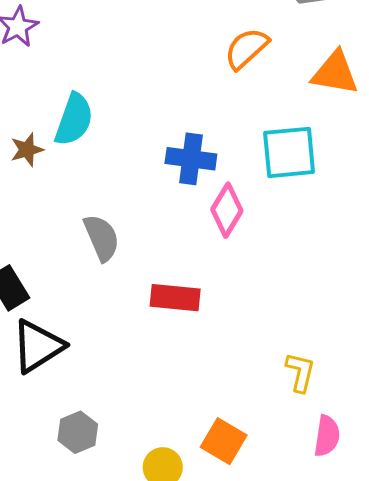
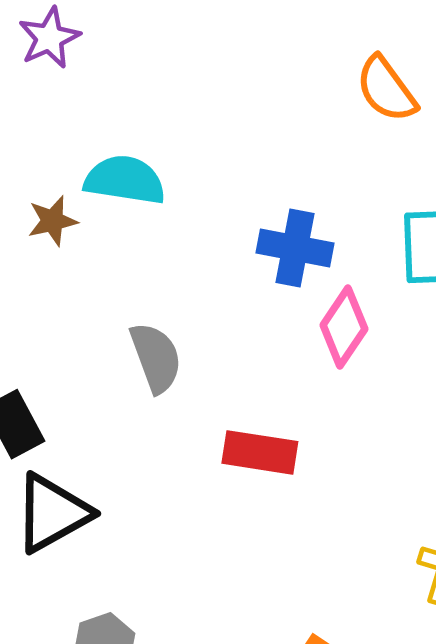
orange semicircle: (246, 49) -> (386, 89), turned -87
cyan semicircle: (74, 119) -> (125, 180), turned -104

